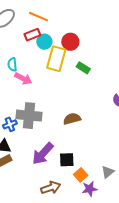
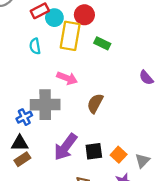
cyan semicircle: (12, 64) -> (35, 46), moved
pink arrow: (23, 78) -> (67, 78), moved
brown semicircle: (72, 119) -> (95, 103), turned -42
orange square: (81, 175) -> (119, 155), moved

